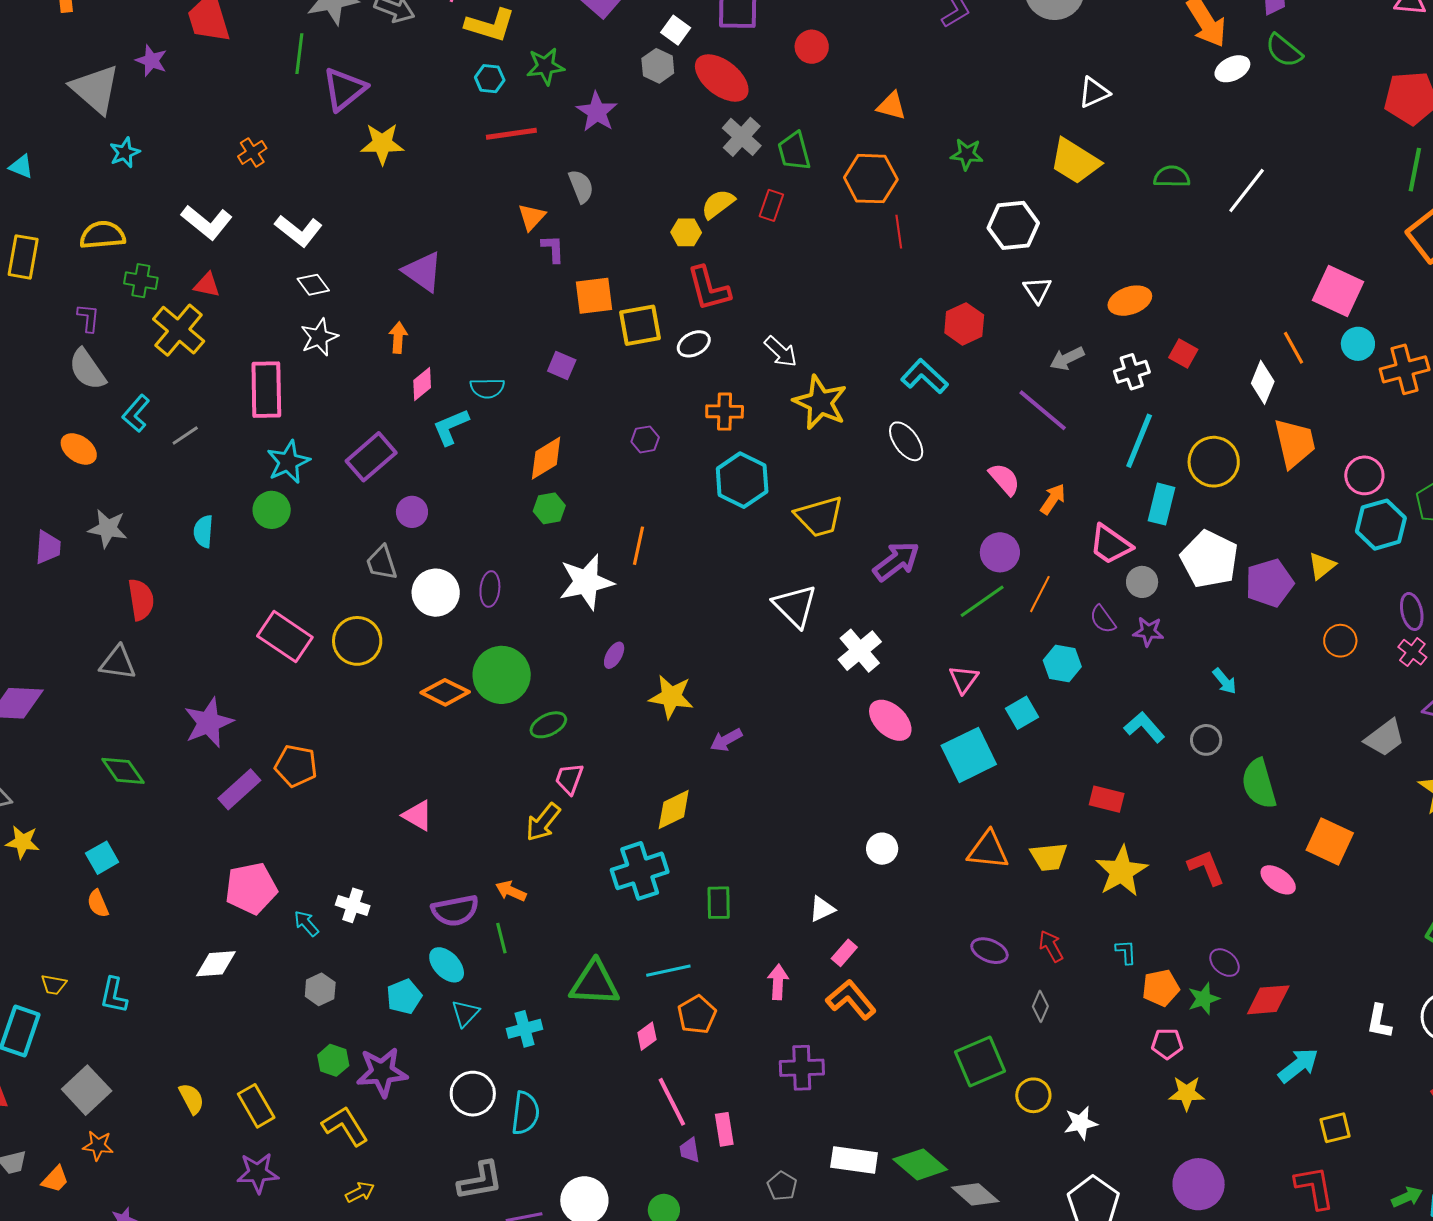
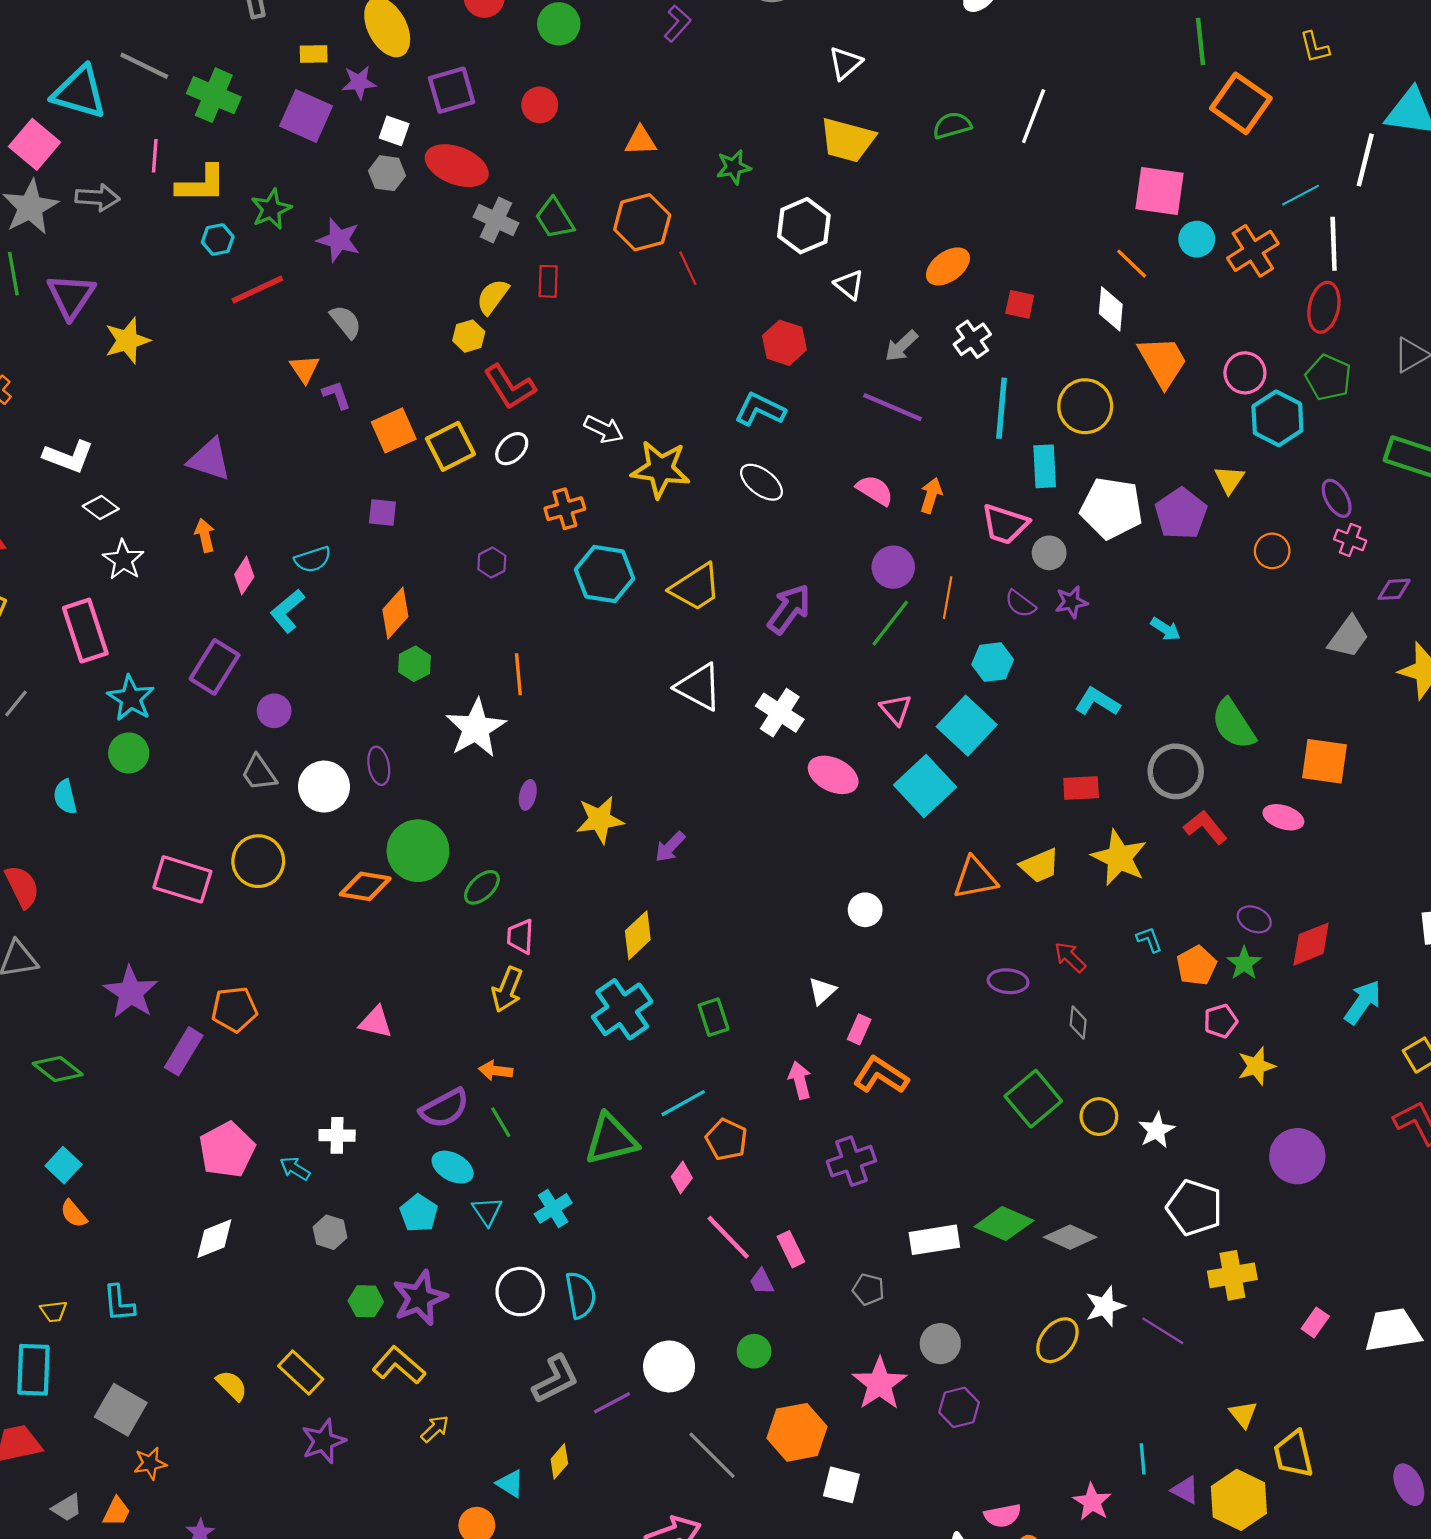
cyan square: (1022, 713) -> (967, 726), size x1.6
gray circle: (1206, 740) -> (1176, 771), moved, size x1.6

